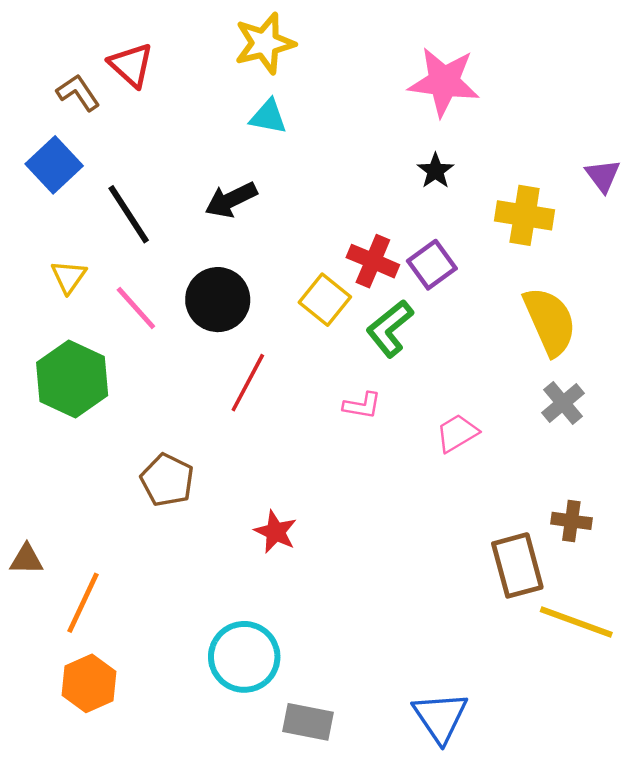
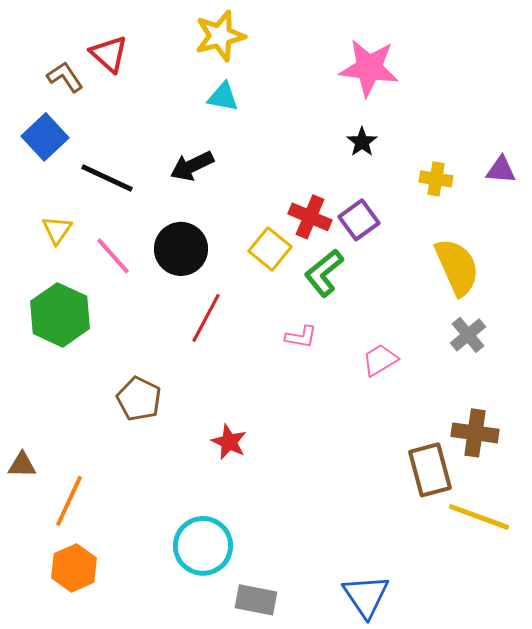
purple triangle: (603, 176) -> (501, 170), moved, turned -48
black line: (129, 214) -> (107, 178), turned -32
yellow cross: (525, 215) -> (436, 179), size x0.7
brown cross: (571, 521) -> (475, 433), size x1.4

